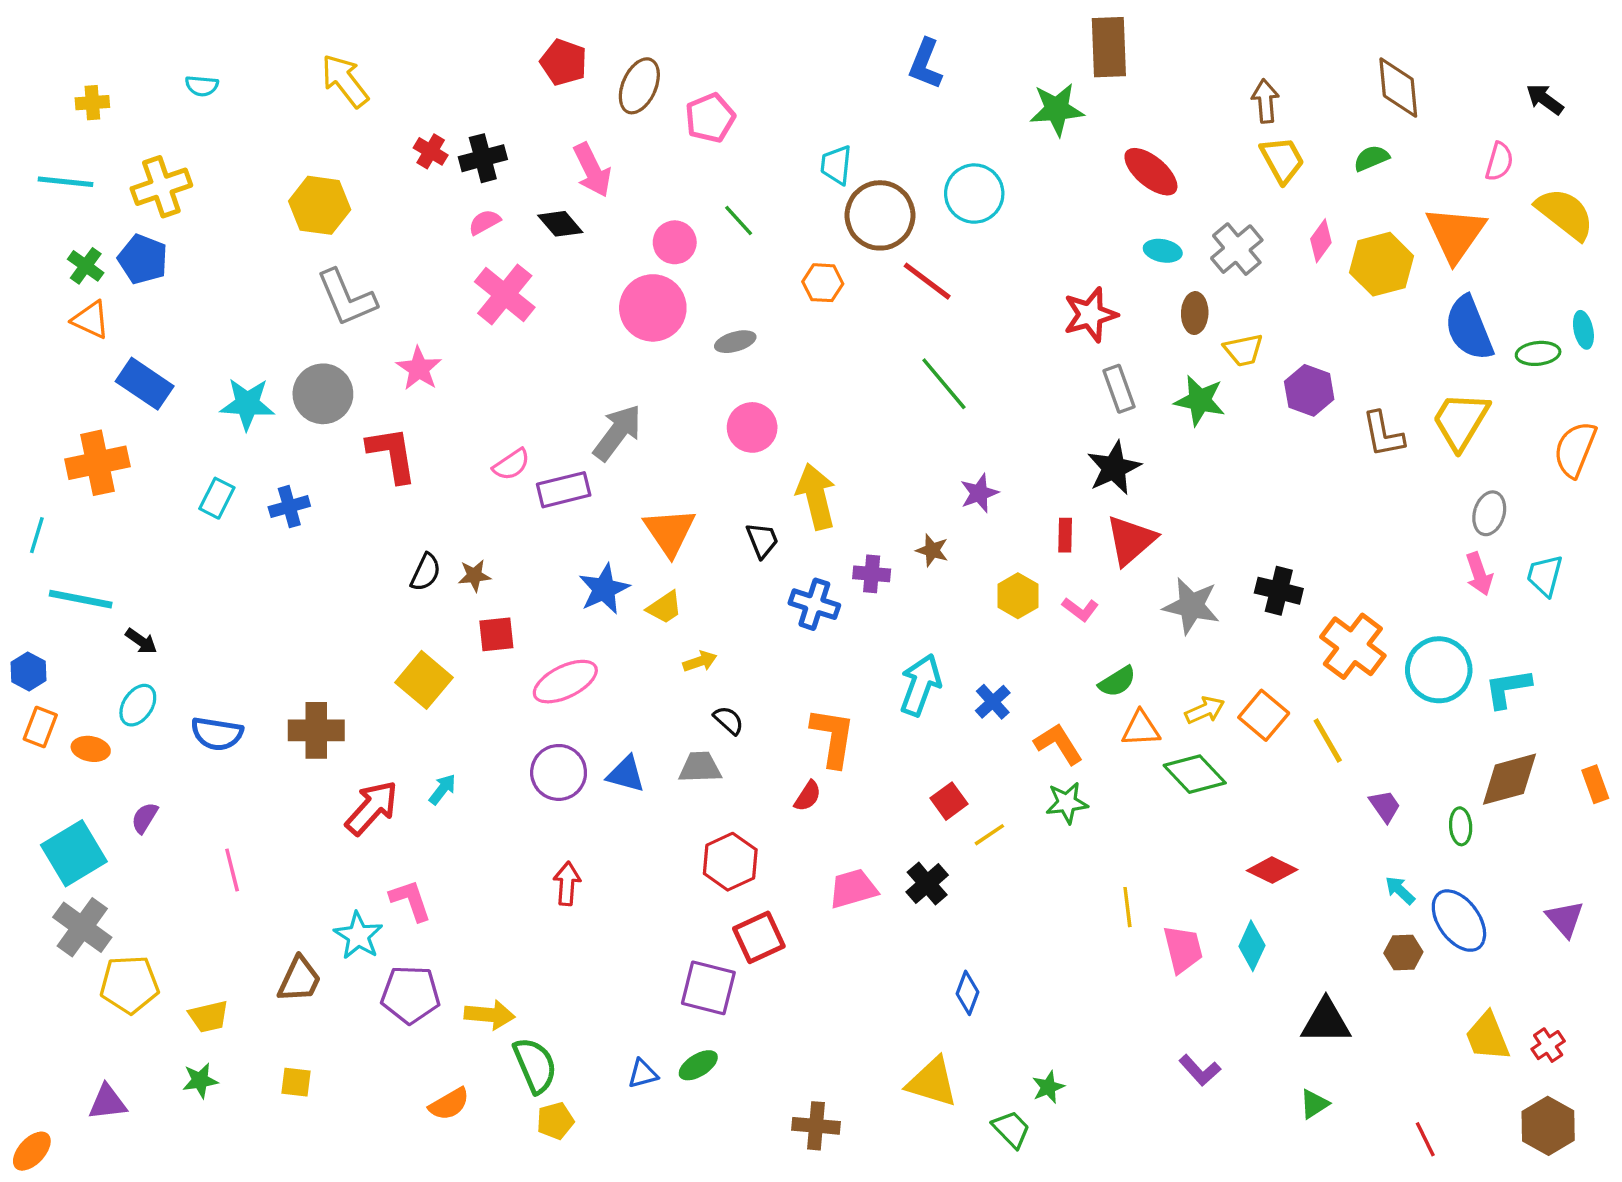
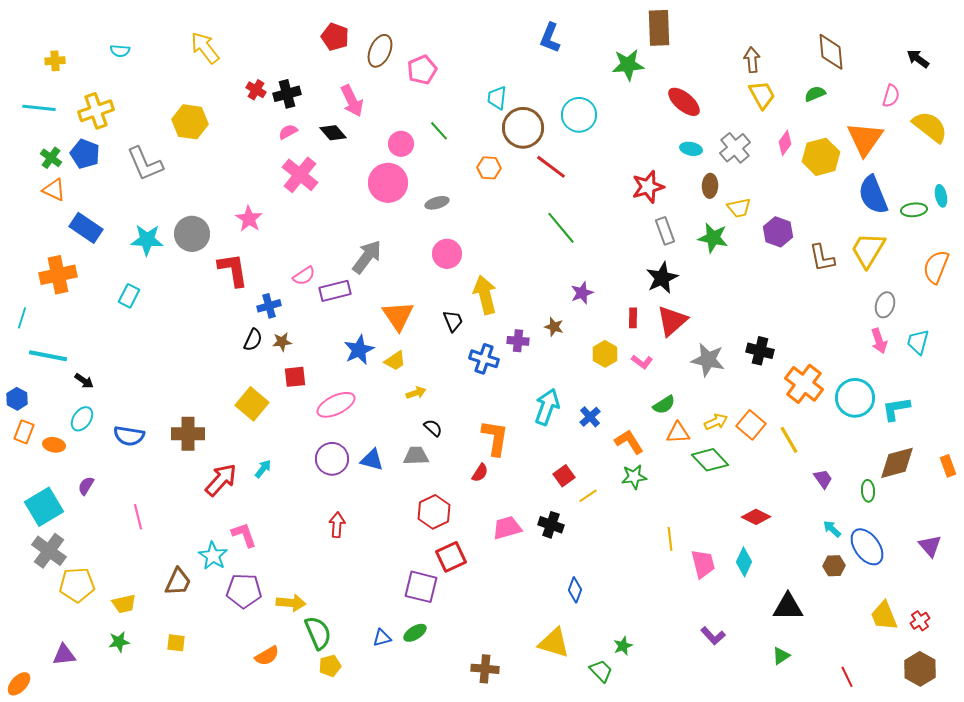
gray L-shape: (347, 298) -> (145, 164), moved
blue cross: (289, 507) -> (269, 306), moved
black cross: (927, 884) -> (551, 525), turned -30

